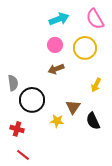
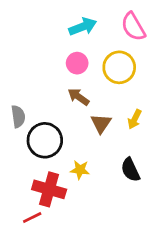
brown arrow: (56, 69) -> (78, 97), turned 56
brown triangle: (73, 107) -> (101, 123), moved
red cross: (17, 129) -> (49, 189), moved, size x1.6
red line: (23, 155) -> (32, 217), turned -64

